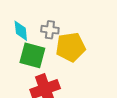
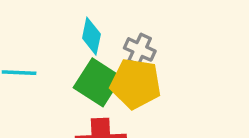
yellow pentagon: (71, 47) -> (136, 84), moved

